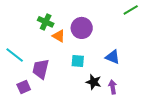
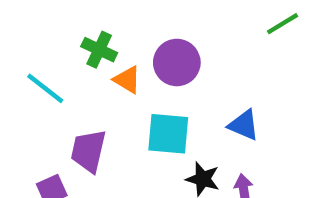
cyan line: (15, 55) -> (45, 88), moved
cyan square: (78, 61) -> (168, 134), size x1.5

